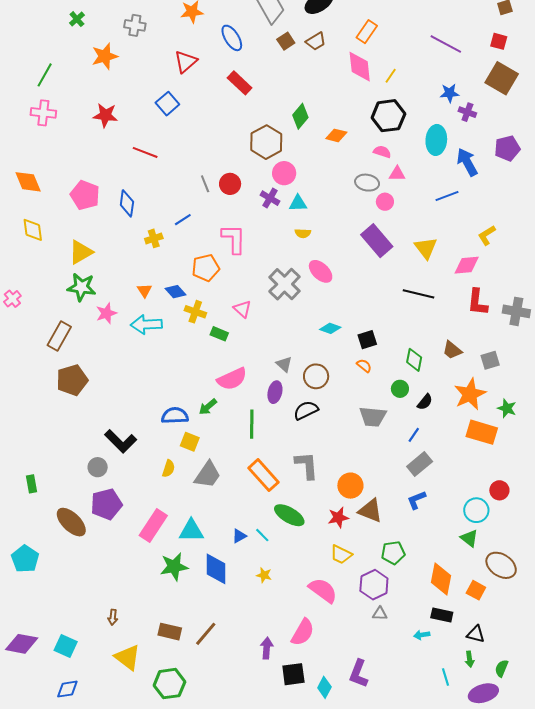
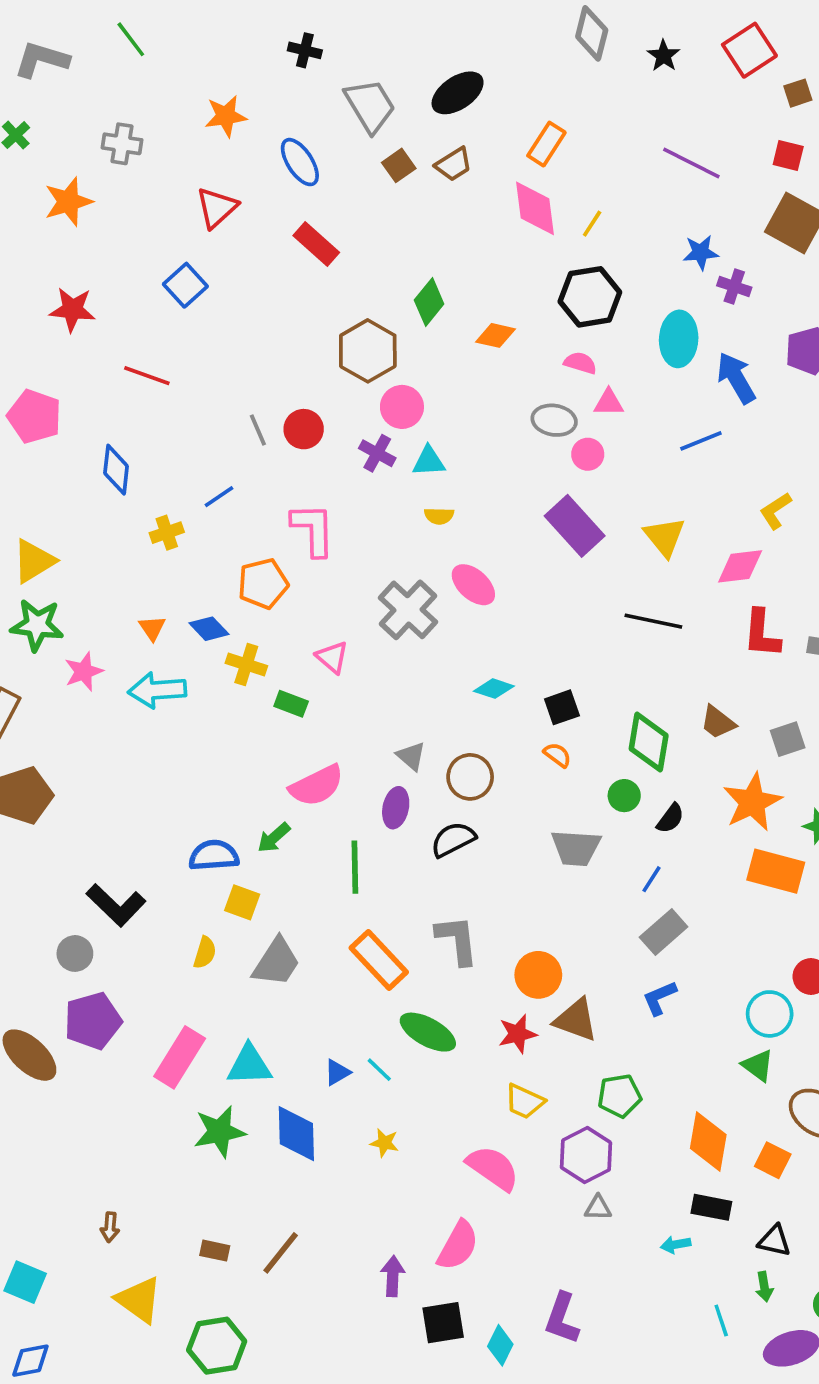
pink pentagon: (85, 195) -> (34, 416), moved
green diamond: (414, 360) -> (649, 742), size x1.4
brown rectangle: (170, 632) -> (215, 1251), size x0.7

